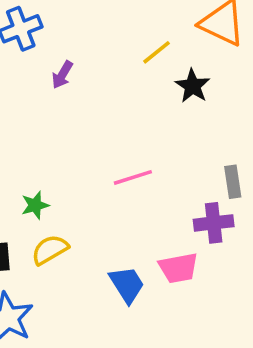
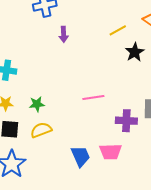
purple arrow: (62, 75) -> (64, 34), turned -42
purple cross: (214, 223) -> (126, 121), moved

